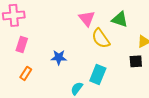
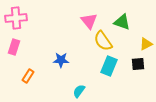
pink rectangle: (22, 44) -> (14, 47), moved
cyan rectangle: (98, 74) -> (109, 66), moved

